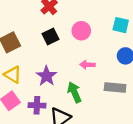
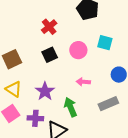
cyan square: (121, 25) -> (105, 43), moved
gray rectangle: (115, 87) -> (108, 104), turned -30

